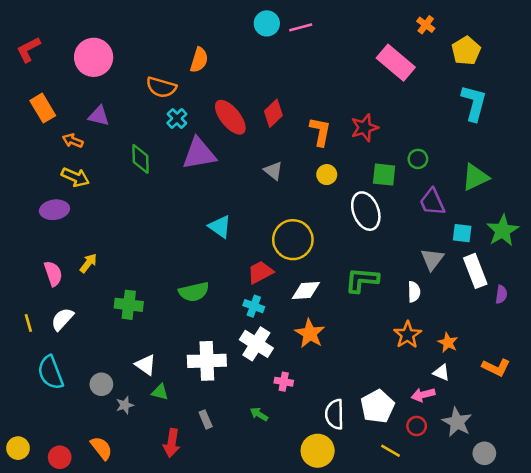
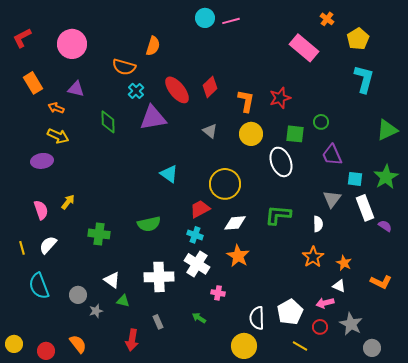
yellow circle: (327, 175) -> (251, 134), size x1.5
green triangle: (475, 177) -> (387, 130), moved
purple semicircle: (501, 294) -> (385, 226), turned -64

